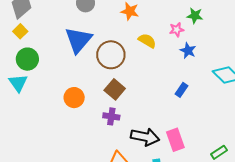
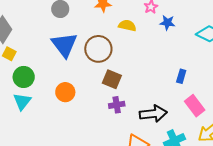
cyan triangle: (18, 83) -> (22, 101), turned 30
blue rectangle: (182, 90) -> (181, 76), moved
orange circle: (74, 98) -> (65, 92), moved
pink rectangle: (175, 140) -> (195, 106), moved

